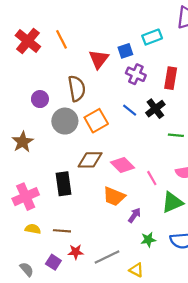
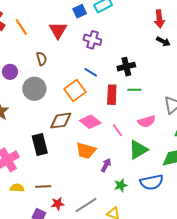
orange line: (61, 39) -> (21, 27), moved
blue square: (125, 51) -> (80, 11), moved
red rectangle: (171, 78) -> (112, 95), moved
brown semicircle: (77, 88) -> (42, 59), size x0.6
black cross: (155, 109) -> (126, 67), moved, turned 30
orange square: (96, 121) -> (75, 90), moved

